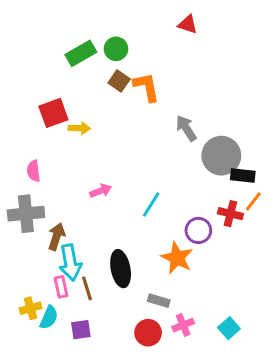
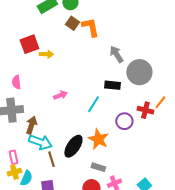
black rectangle: (243, 176) -> (112, 85), moved
orange star: (177, 258) -> (98, 139), moved
cyan arrow: (70, 262) -> (40, 142), turned -60
black ellipse: (121, 269) -> (73, 146), turned 45
pink rectangle: (61, 287) -> (13, 157), moved

